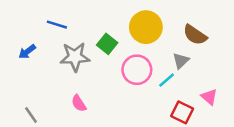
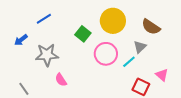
blue line: (57, 25) -> (44, 19), turned -49
gray star: (75, 57) -> (47, 55), moved

